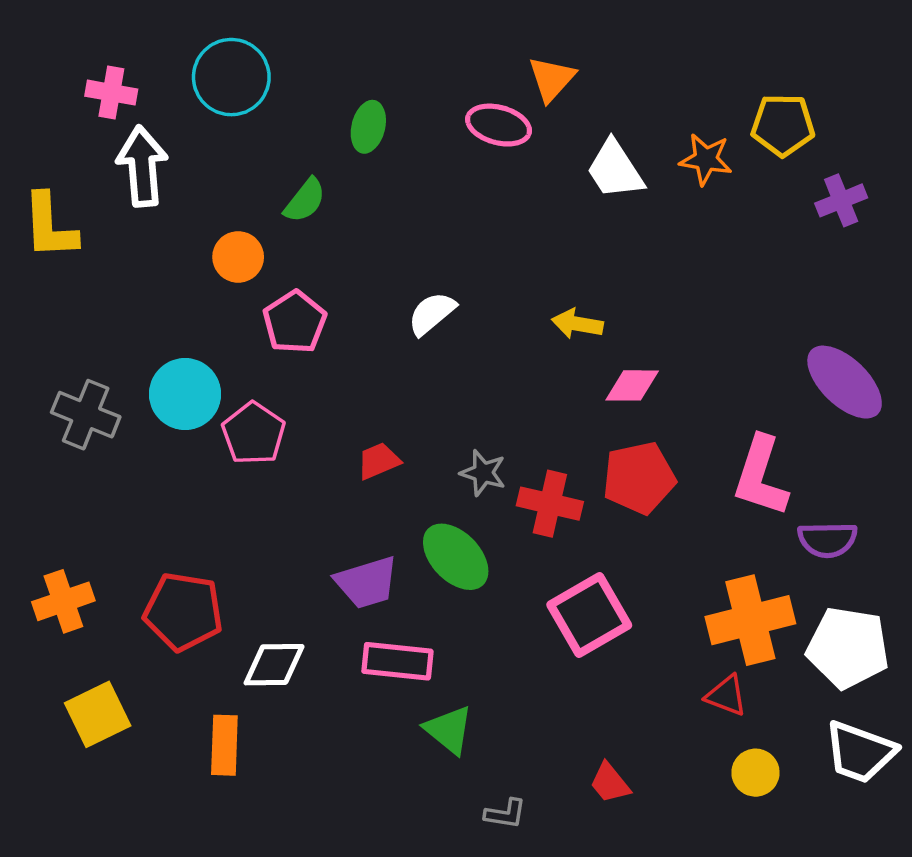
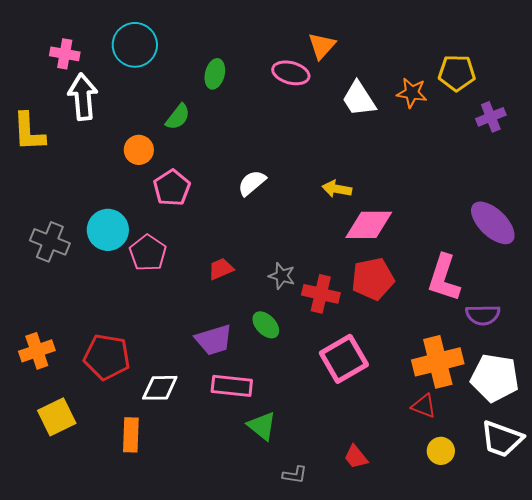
pink diamond: (632, 385) -> (369, 225), size x1.5
green ellipse: (456, 557) -> (266, 325), size x0.7

